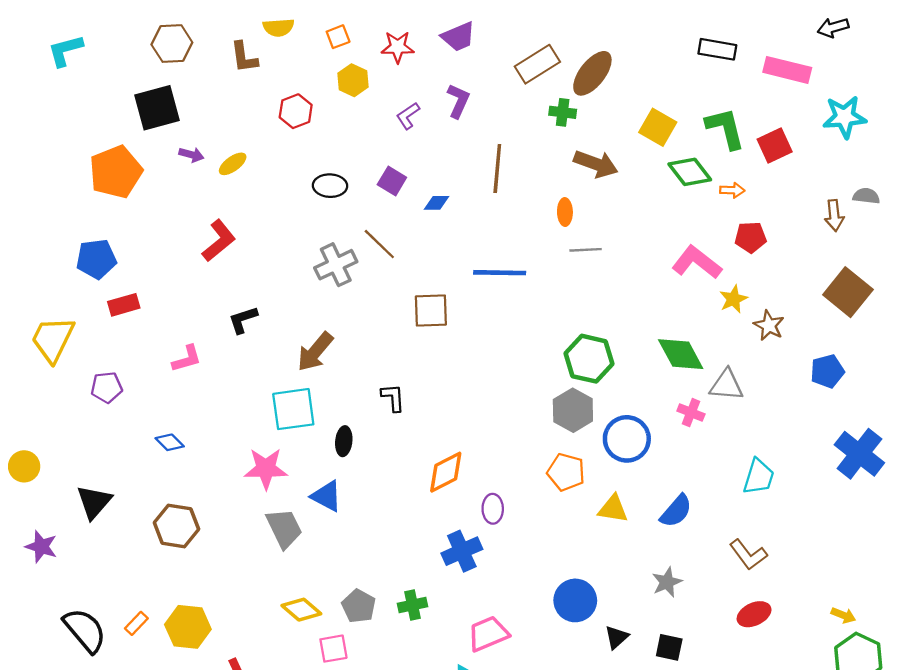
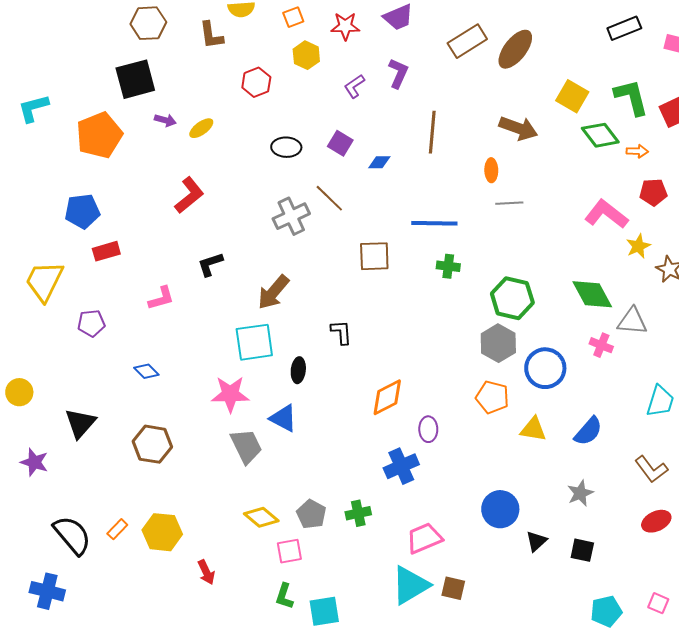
black rectangle: (717, 49) -> (624, 28), turned -32
cyan L-shape: (65, 50) -> (33, 108), moved
green cross: (563, 112) -> (448, 266), moved

